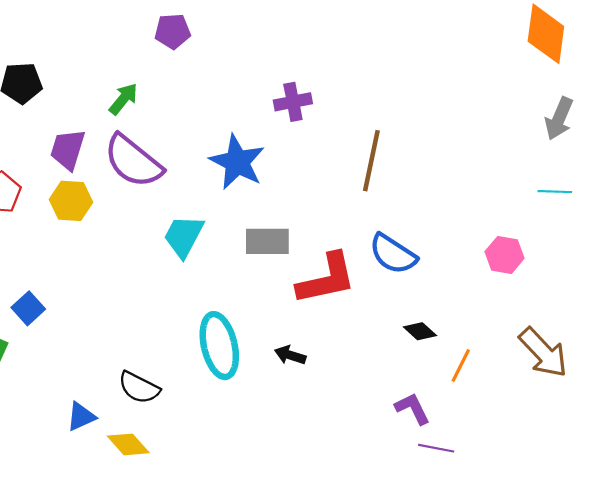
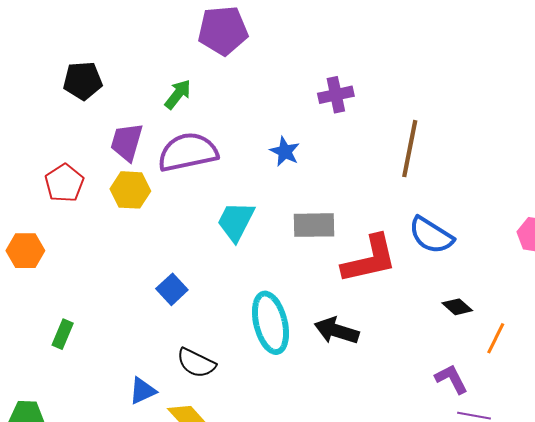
purple pentagon: (173, 31) -> (223, 30), size x1.5
purple semicircle: (133, 161) -> (188, 152), turned 130
blue star: (237, 162) -> (285, 152), size x0.6
blue square: (28, 308) -> (172, 289), moved
black arrow: (290, 355) -> (337, 331), size x1.5

